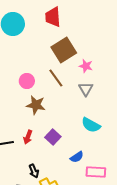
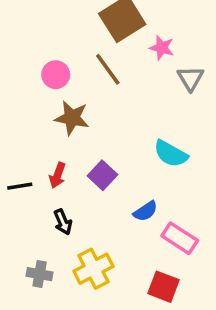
gray triangle: (86, 89) -> (190, 78), moved
black arrow: (34, 171) -> (63, 222), moved
pink rectangle: (96, 172) -> (180, 238), turned 30

